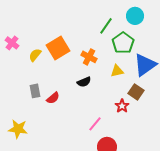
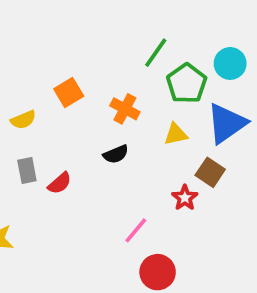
cyan circle: (135, 16) -> (230, 63), moved
orange square: (58, 48) -> (69, 93), size x0.7
yellow semicircle: (35, 55) -> (23, 120), moved, turned -152

